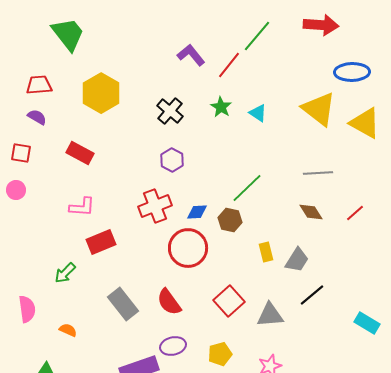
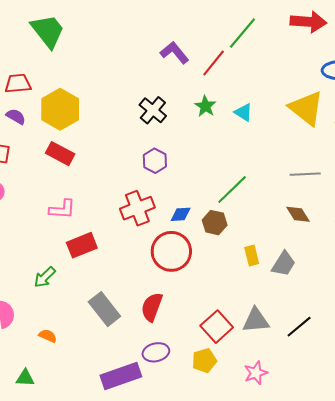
yellow hexagon: (101, 93) -> (60, 109), moved
black line: (312, 295) -> (299, 327), moved
red square: (229, 301) -> (217, 327), moved
red semicircle: (169, 302) -> (152, 307), turned 56

